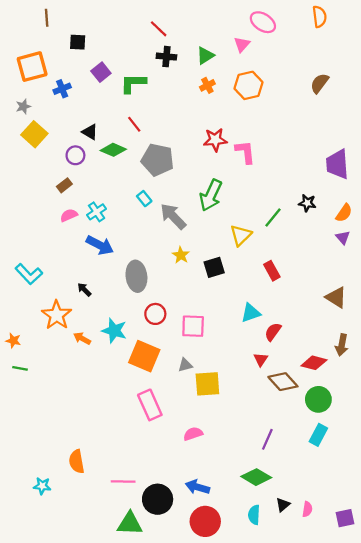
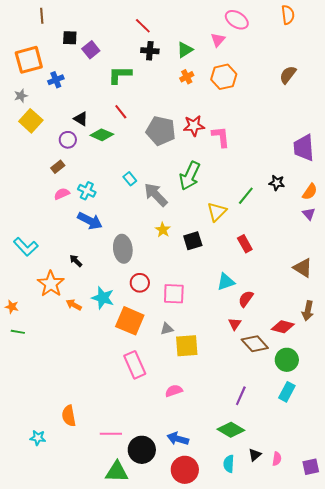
purple square: (101, 72) -> (91, 50), moved
gray pentagon: (158, 160) -> (161, 131), moved
cyan cross: (97, 212) -> (87, 191), turned -30

